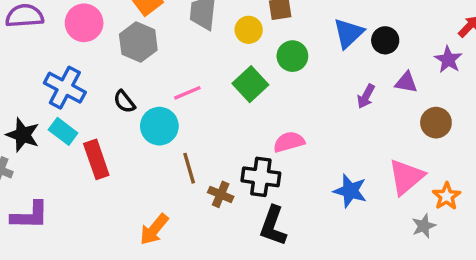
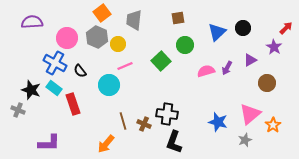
pink circle: (84, 23) -> (67, 38), moved
yellow circle: (249, 30) -> (118, 44), moved
black circle: (385, 40) -> (243, 28), moved
purple triangle: (406, 82) -> (250, 60), turned -40
black semicircle: (124, 102) -> (80, 71), moved
pink semicircle: (289, 142) -> (206, 71), moved
brown line: (189, 168) -> (123, 121), moved
purple L-shape: (30, 215) -> (49, 143), moved
gray star: (424, 226) -> (245, 140), moved

